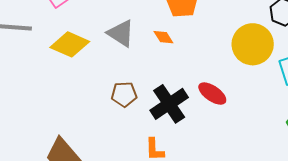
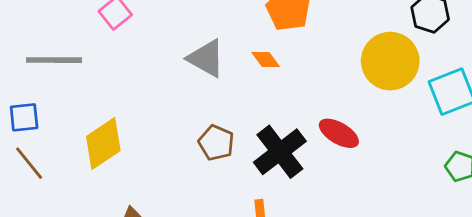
yellow diamond: (70, 44) -> (103, 143), moved, turned -54
brown pentagon: (124, 94) -> (216, 143), turned 30

